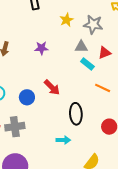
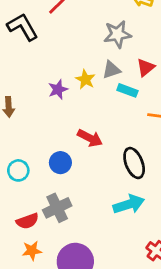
yellow star: (67, 20) -> (85, 79), moved
cyan arrow: (63, 140) -> (129, 204), size x1.5

